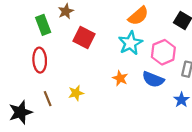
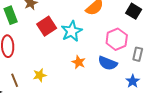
red square: (84, 37) -> (47, 26), turned 30
cyan star: (130, 43) -> (72, 31), moved

